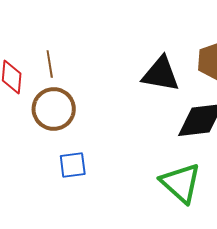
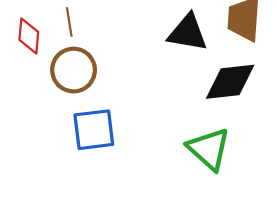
blue square: (73, 165) -> (94, 130), size x1.5

